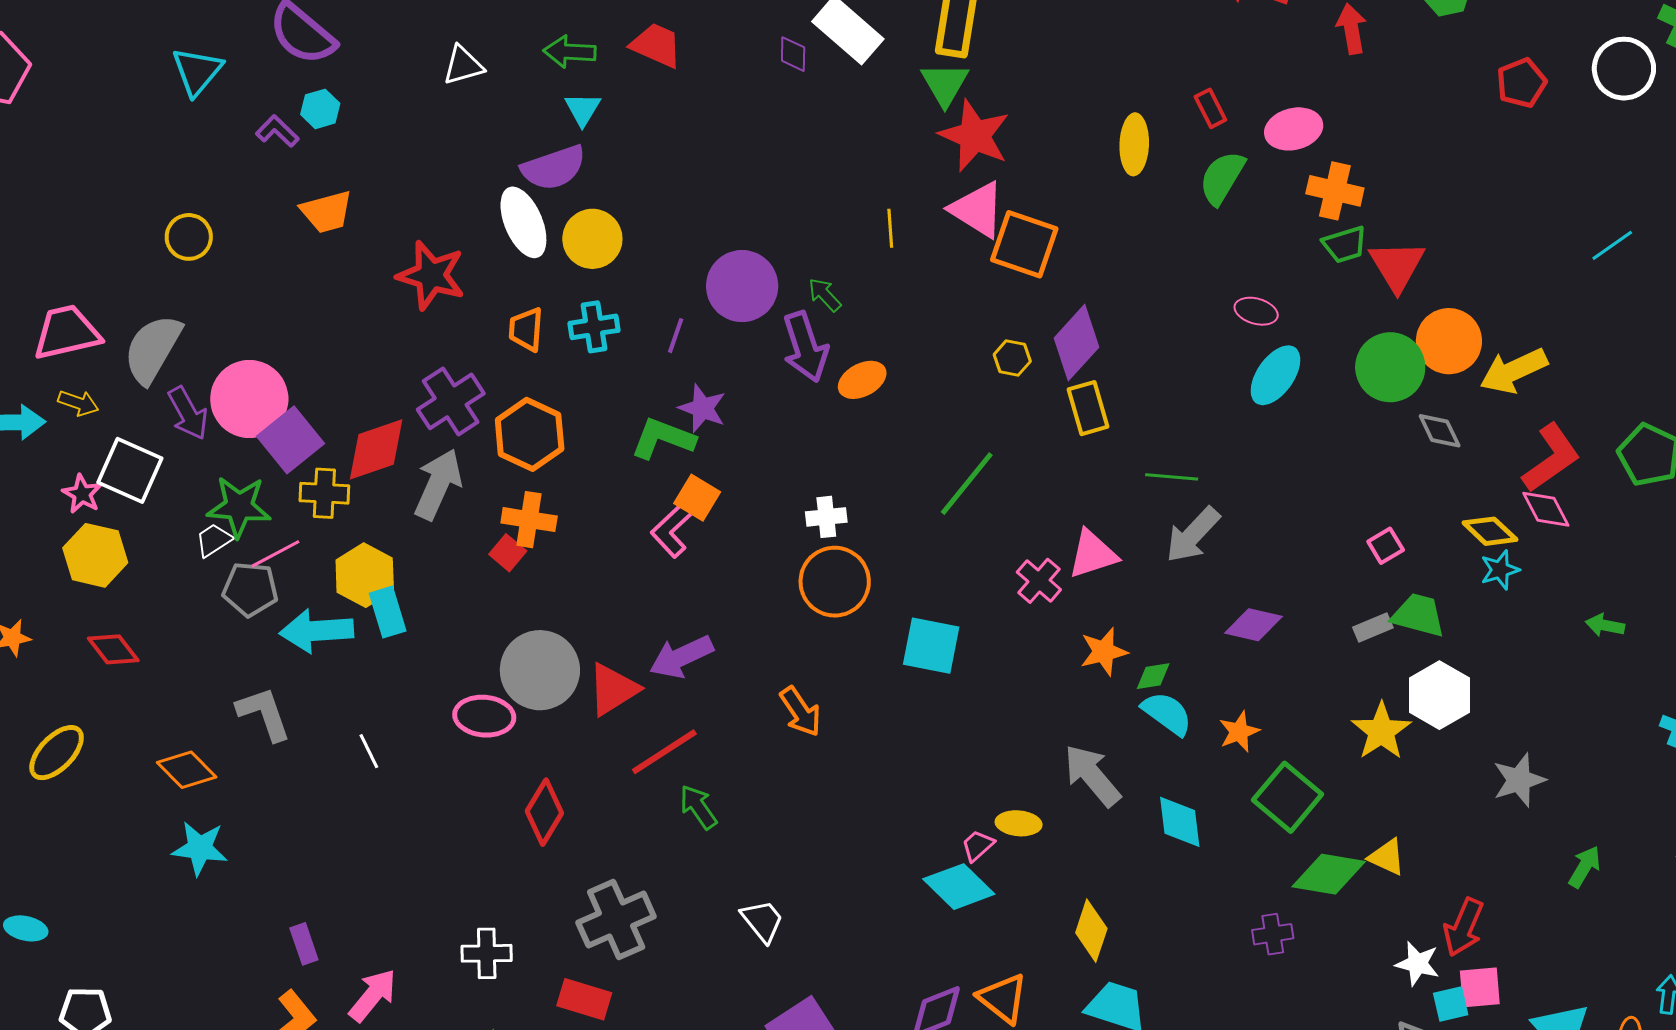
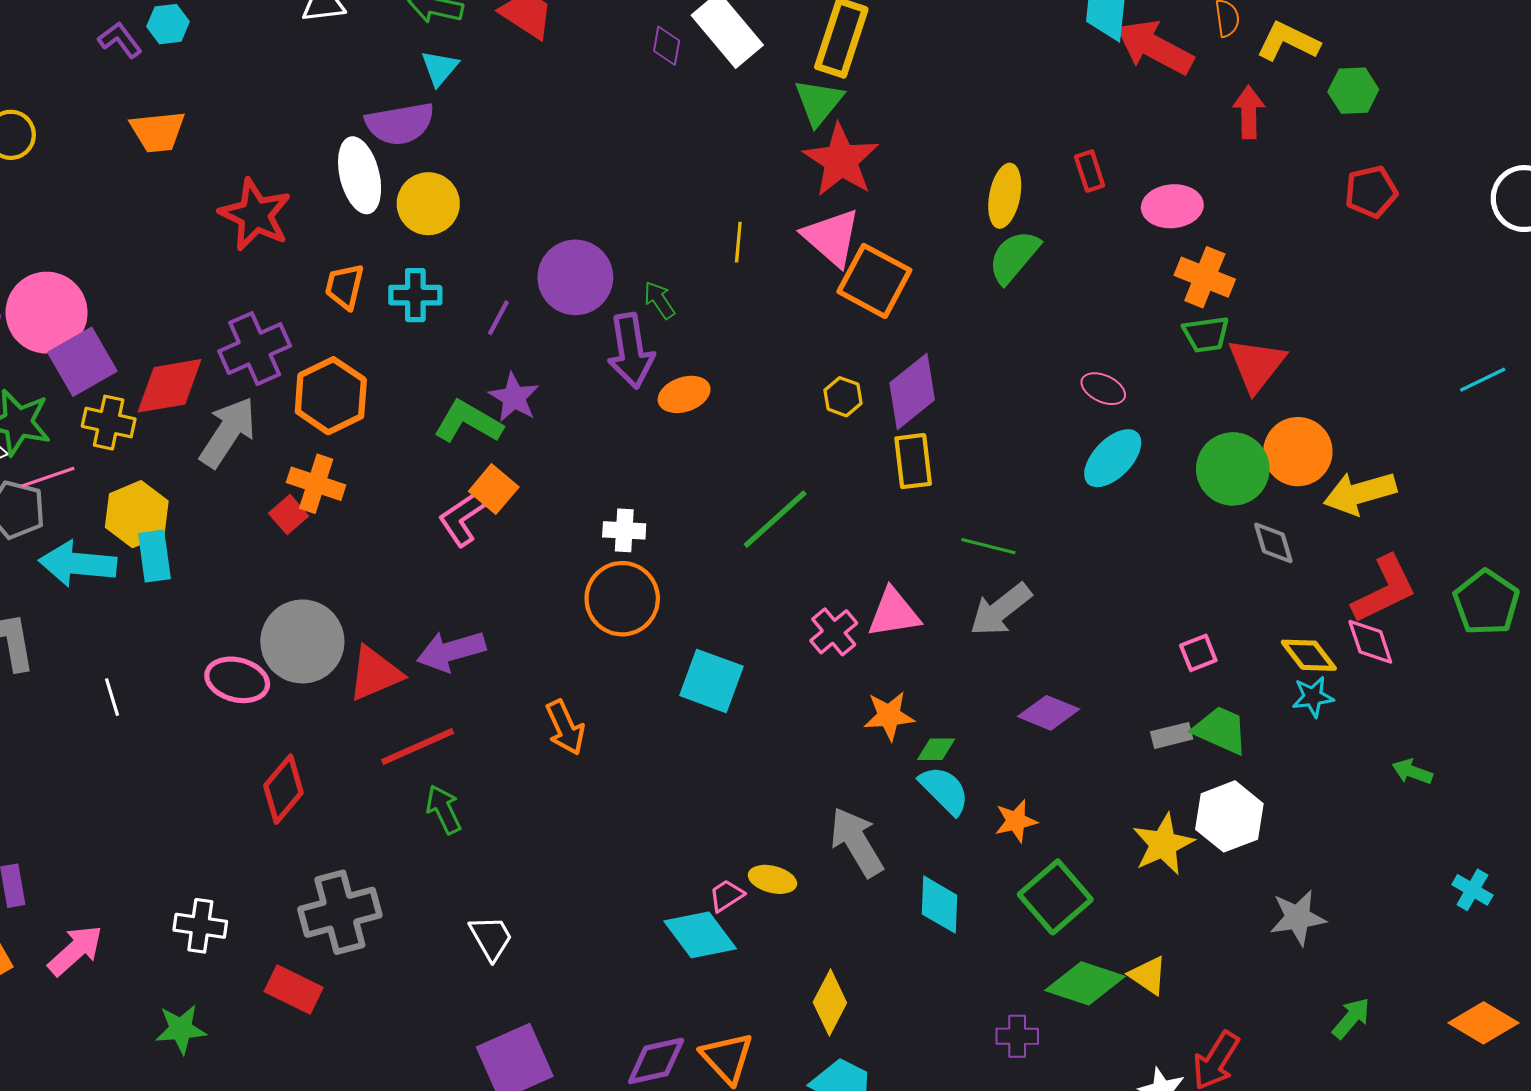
red pentagon: (1522, 83) -> (1371, 192), moved
green semicircle: (1222, 178) -> (1014, 257), moved

